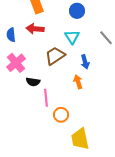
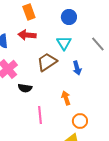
orange arrow: (78, 82) -> (66, 98), moved
pink line: (46, 98) -> (40, 115), moved
orange circle: (61, 115) -> (80, 121), moved

